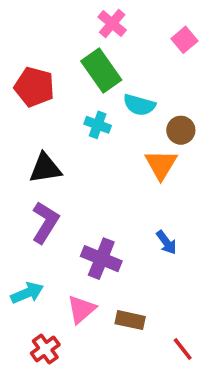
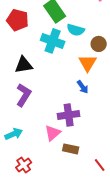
cyan cross: (98, 125) -> (53, 41), size x1.6
blue arrow: (166, 242) -> (83, 87), moved
purple cross: (101, 259) -> (69, 115), moved, turned -30
pink triangle: (81, 309) -> (53, 133), moved

